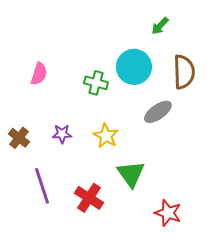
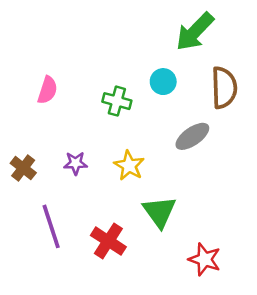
green arrow: (160, 26) -> (195, 32), size x1.8
cyan circle: (134, 67) -> (163, 82), size x0.6

